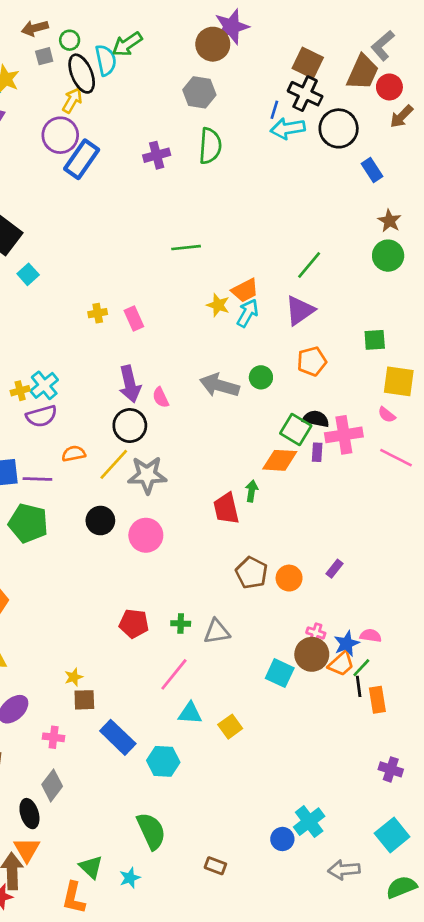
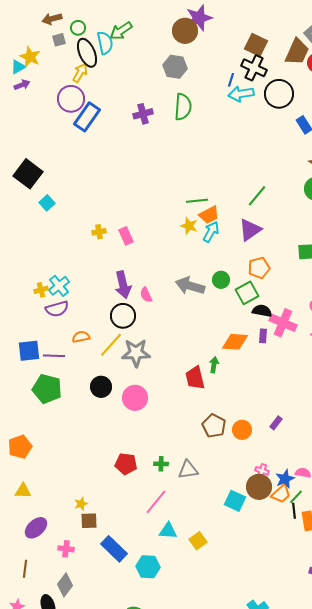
green line: (186, 248) -> (197, 201), moved
green square: (296, 430) -> (247, 293), moved, turned 30
pink cross: (344, 435) -> (283, 323), turned 32

